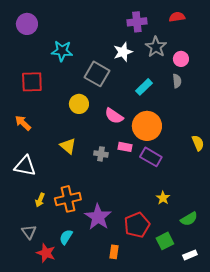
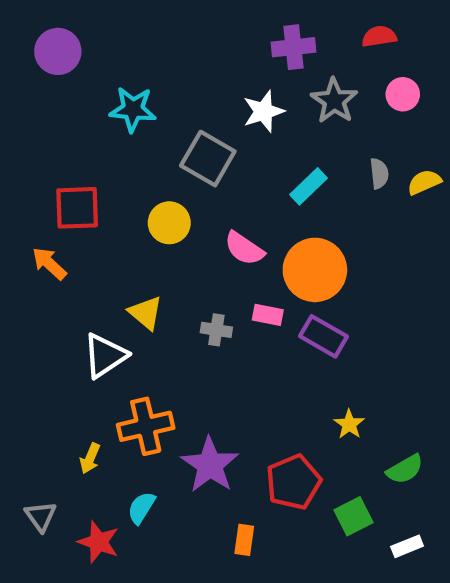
pink circle: (181, 59) -> (403, 94), moved
red square: (32, 82) -> (77, 208), moved
yellow semicircle: (198, 143) -> (424, 182), moved, turned -91
white triangle: (25, 166) -> (105, 356), moved, turned -45
yellow arrow: (40, 200) -> (90, 458), moved
gray triangle: (29, 232) -> (41, 516), moved

